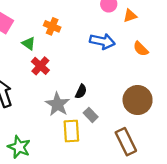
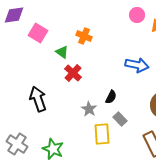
blue arrow: (102, 41) -> (137, 65), moved
gray star: (57, 104) -> (89, 109), size x0.7

